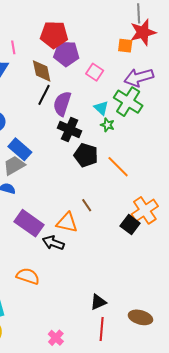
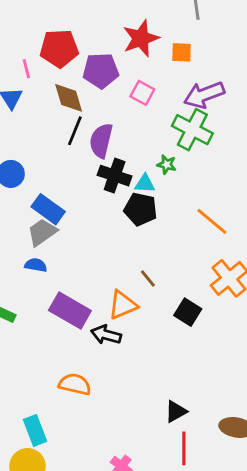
red star: (143, 32) -> (141, 38), moved
red pentagon: (54, 35) -> (59, 48), moved
cyan triangle: (101, 108) -> (145, 184), moved, turned -35
orange line: (118, 167) -> (212, 221), moved
orange triangle: (67, 223) -> (123, 305), turned -30
black square: (130, 225) -> (188, 312), moved

